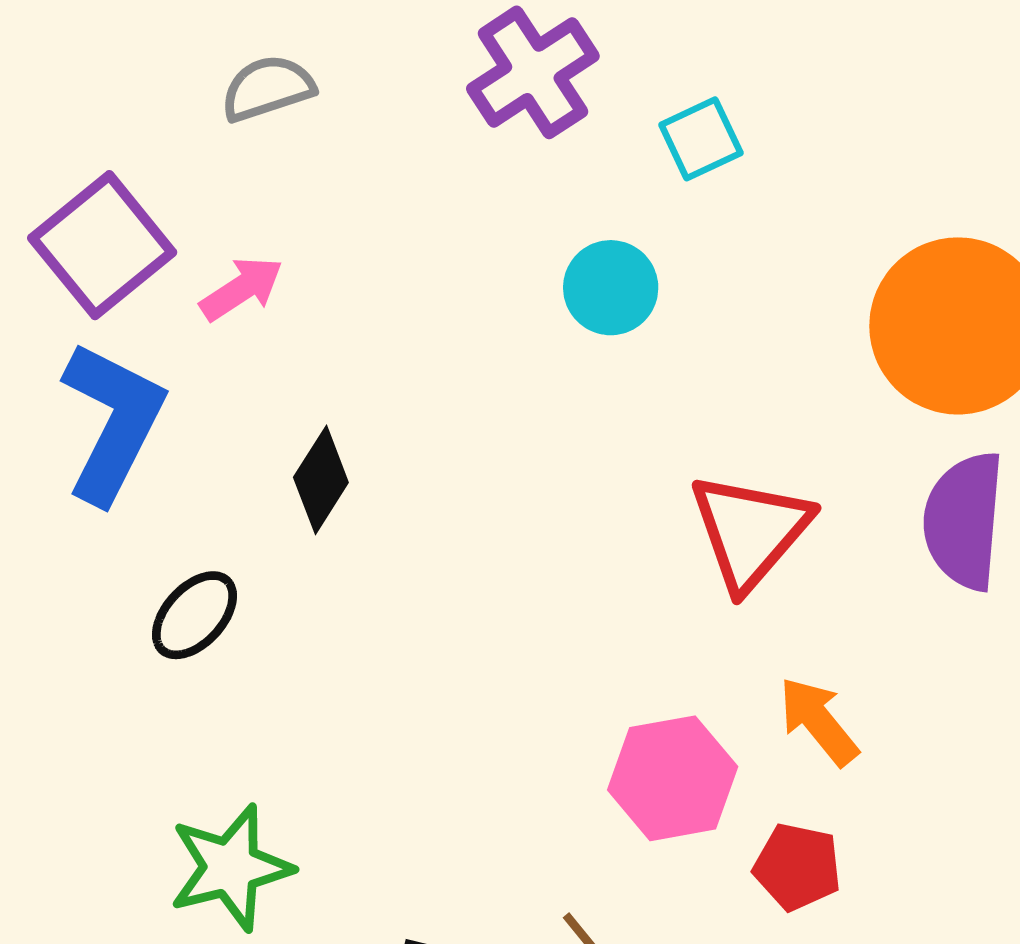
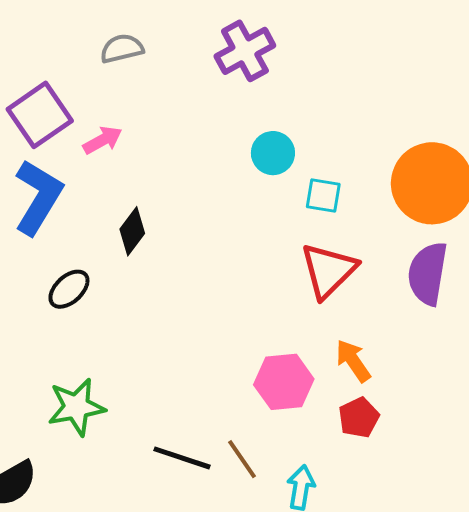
cyan square: (701, 139) -> (323, 196), moved, turned 30
red pentagon: (797, 867) -> (359, 418), moved, turned 30

